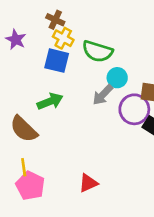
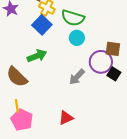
blue square: (57, 61) -> (42, 25), turned 30
cyan circle: (117, 78) -> (77, 38), moved
gray arrow: (103, 95) -> (77, 77), moved

